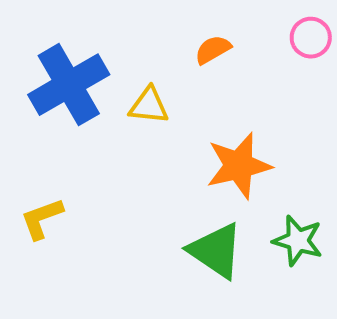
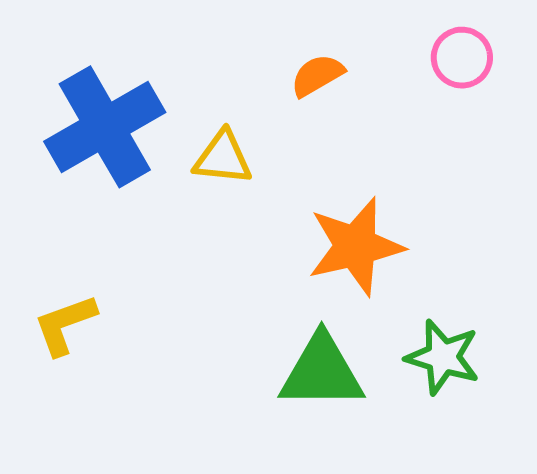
green triangle: (216, 251) -> (322, 372), turned -34

